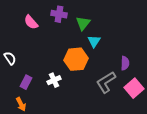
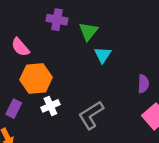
pink semicircle: (31, 22) -> (20, 47), moved
orange hexagon: (76, 59) -> (36, 78), moved
gray L-shape: (106, 82) -> (91, 115), moved

